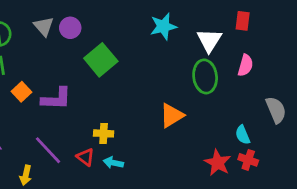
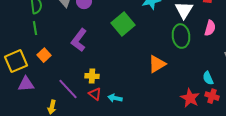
green square: (101, 60) -> (123, 24), moved
orange square: (22, 92) -> (44, 55), moved
purple L-shape: (56, 99) -> (79, 40), moved, turned 125
yellow cross: (104, 133) -> (92, 76), moved

